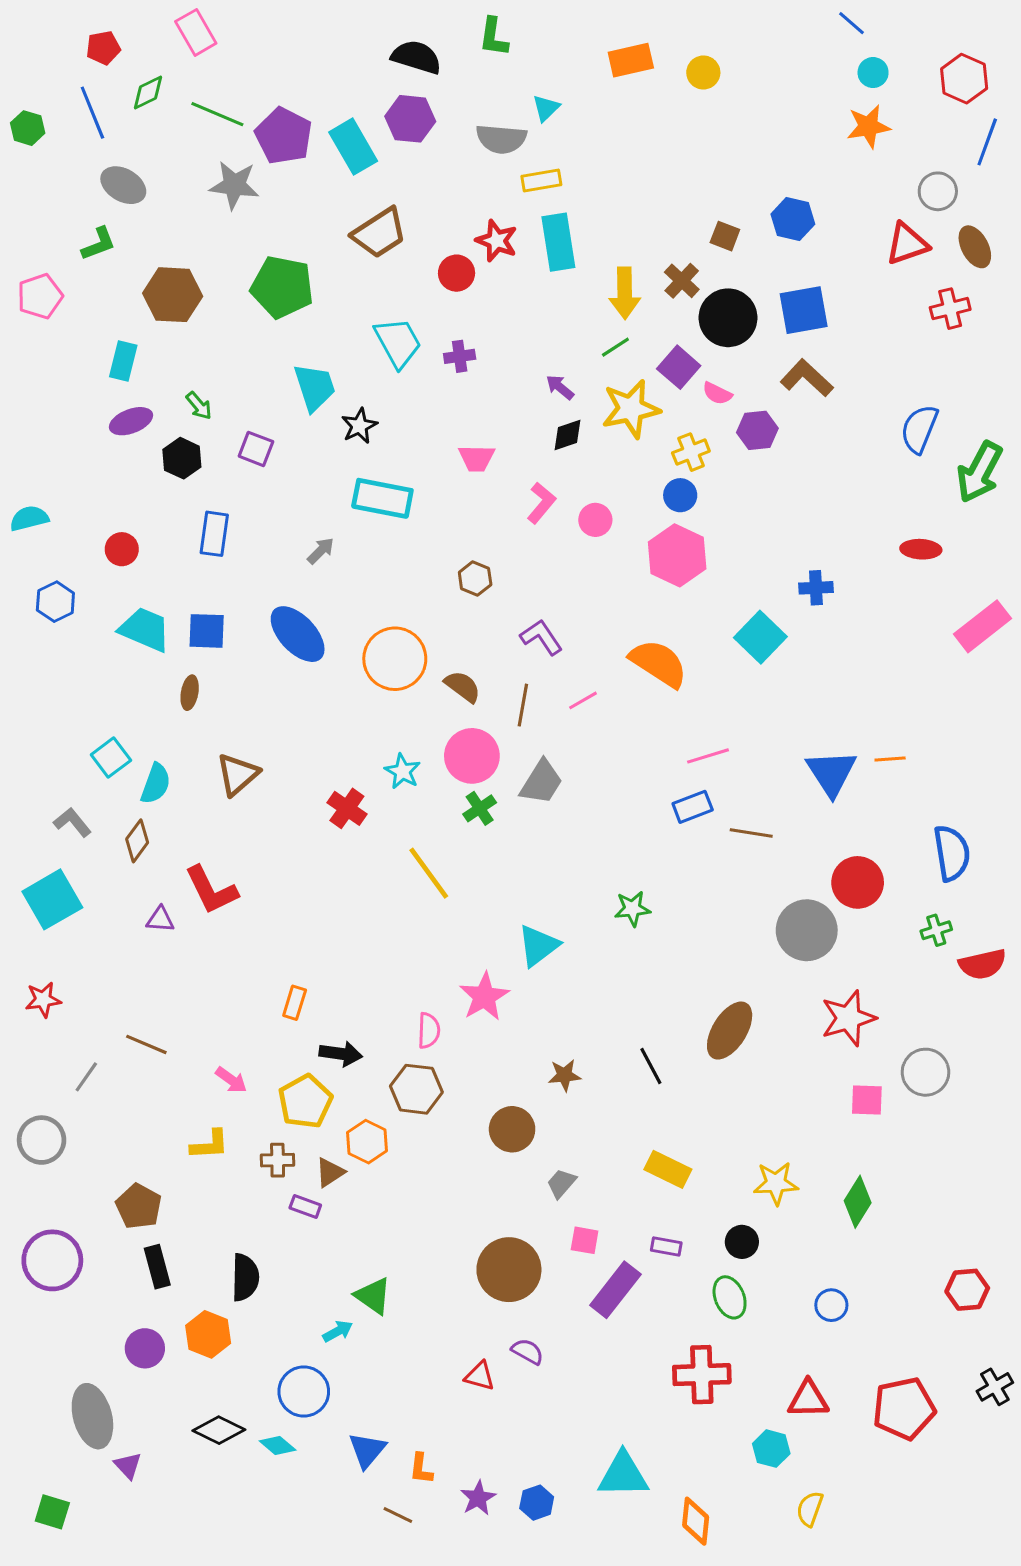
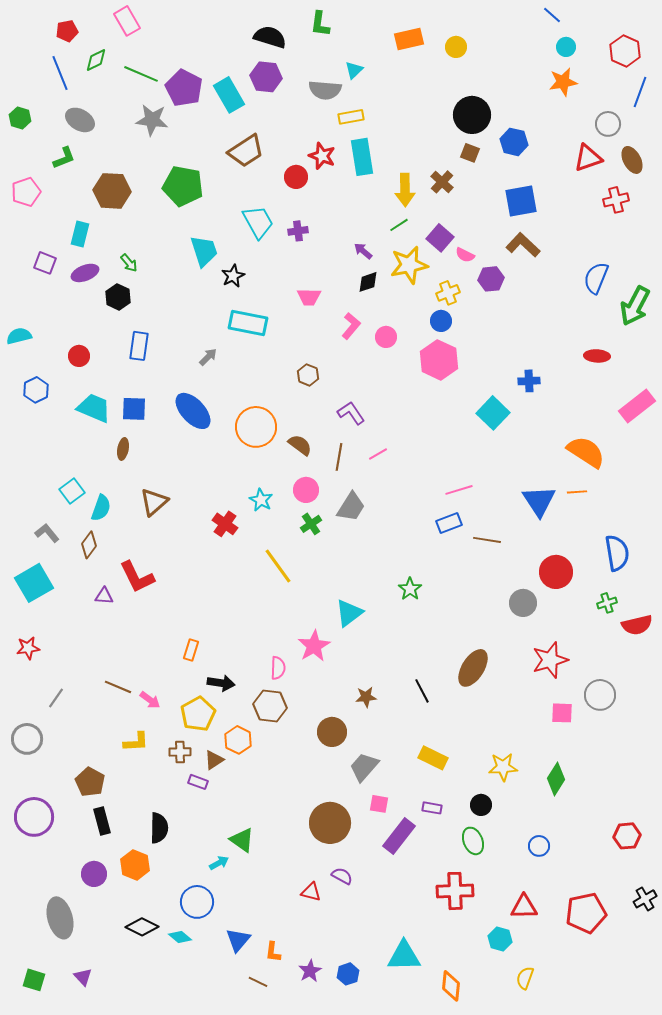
green hexagon: (28, 128) -> (20, 118), moved
black circle: (728, 318) -> (472, 115), moved
purple square: (256, 449) -> (45, 263), moved
orange semicircle: (659, 663) -> (586, 452), moved
pink circle: (472, 756) -> (306, 490), size x0.7
green star: (632, 909) -> (410, 589), turned -30
gray circle: (807, 930) -> (523, 603), size x0.7
brown line: (146, 1044) -> (118, 687), moved
gray trapezoid: (561, 1183) -> (364, 767), size x1.5
purple triangle: (128, 1466) -> (83, 977), moved

